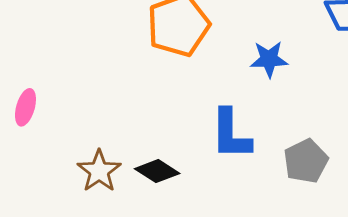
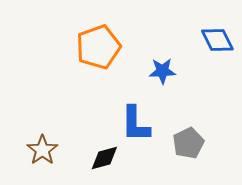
black diamond: (157, 171) -> (104, 158), moved, turned -48

